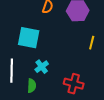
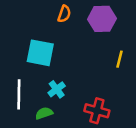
green semicircle: (32, 86) -> (44, 113), turned -112

